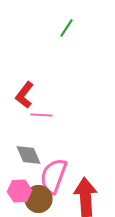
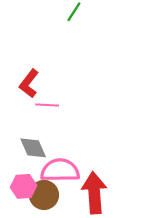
pink semicircle: (54, 176) -> (60, 170), turned 69

